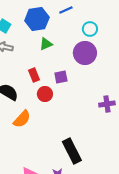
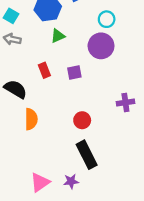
red circle: (45, 94) -> (82, 120), moved
orange semicircle: (22, 119) -> (31, 119), turned -42

